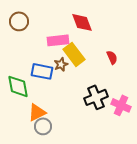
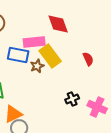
blue rectangle: (42, 71) -> (18, 55), moved
black cross: (96, 97) -> (72, 99), size x0.6

